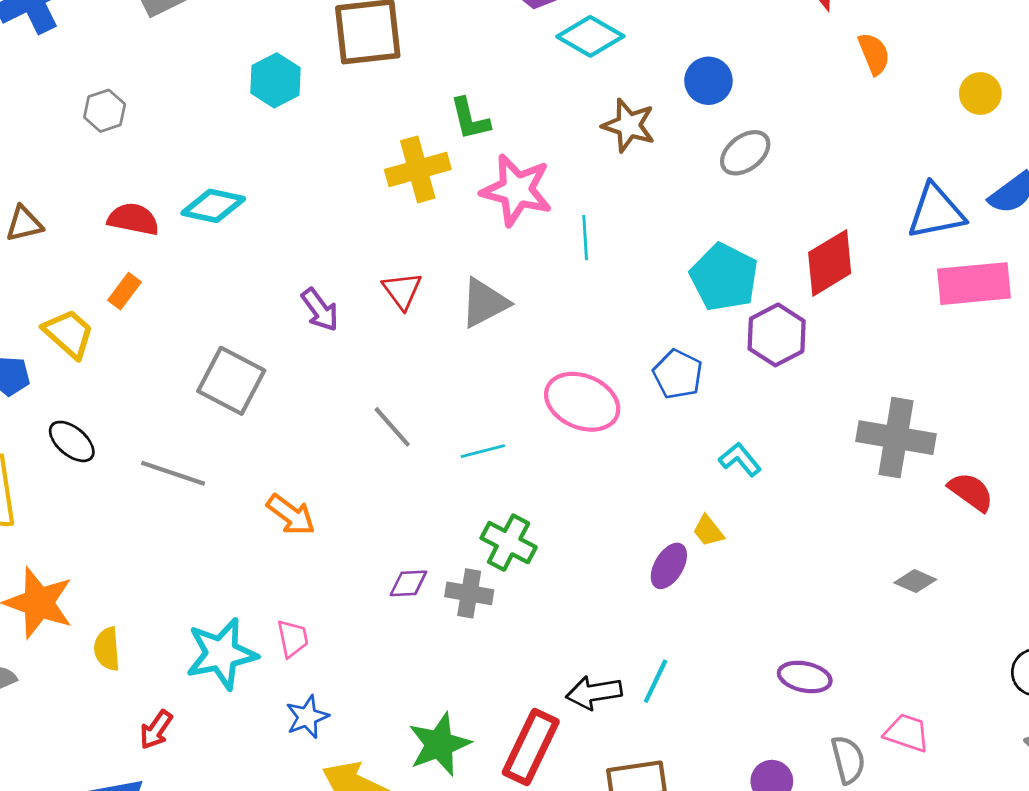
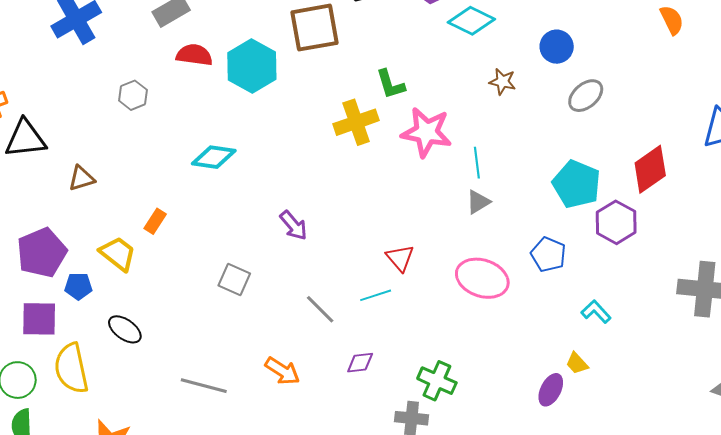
cyan hexagon: (275, 80) -> (252, 66), size x1.4
brown star: (629, 125) -> (502, 82), size x0.7
red semicircle: (133, 219) -> (194, 55), moved
red triangle: (402, 291) -> (400, 258), moved
gray triangle: (484, 303) -> (478, 202), moved, size x0.7
gray square: (231, 381) -> (234, 279), size x0.7
gray line: (392, 427) -> (320, 309), moved
cyan line: (483, 451) -> (376, 295), moved
gray line: (173, 473) -> (204, 386), moved
purple diamond: (408, 583) -> (360, 363), moved

